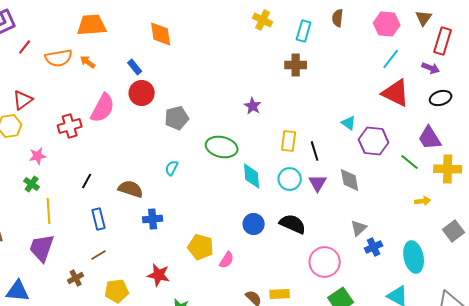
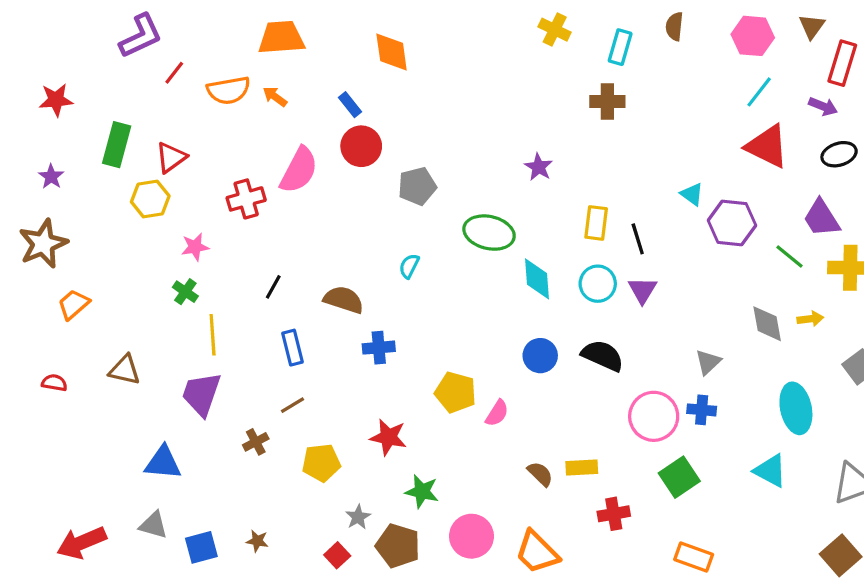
gray diamond: (350, 180) -> (767, 324), moved
blue cross: (374, 247) -> (702, 410), moved, turned 30

